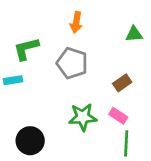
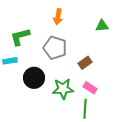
brown rectangle: (122, 83) -> (85, 63), moved
black circle: (30, 141) -> (34, 78), moved
green line: (126, 143) -> (85, 109), moved

